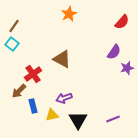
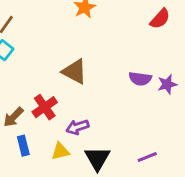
purple semicircle: (114, 52) -> (140, 79), moved, turned 63
red cross: (33, 74) -> (45, 107), moved
blue rectangle: (33, 106) -> (23, 146), moved

